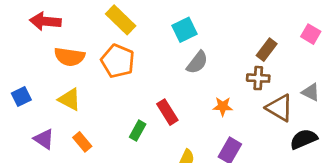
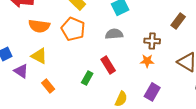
gray semicircle: (197, 62) -> (114, 34), moved, turned -132
brown cross: (258, 78) -> (152, 41), moved
purple triangle: (44, 139) -> (21, 71), moved

